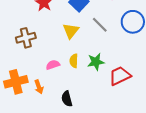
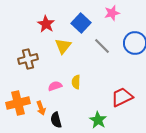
yellow triangle: (71, 31) -> (63, 46), moved
green star: (96, 62) -> (98, 120), moved, turned -30
black semicircle: (67, 99) -> (56, 120), moved

